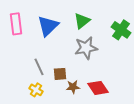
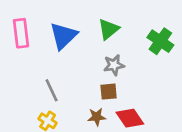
gray star: (86, 48) -> (114, 65), size x0.7
brown square: (60, 74) -> (109, 92), moved

